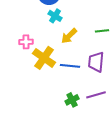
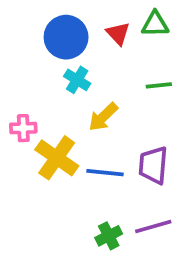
green line: (102, 31) -> (159, 85), moved

